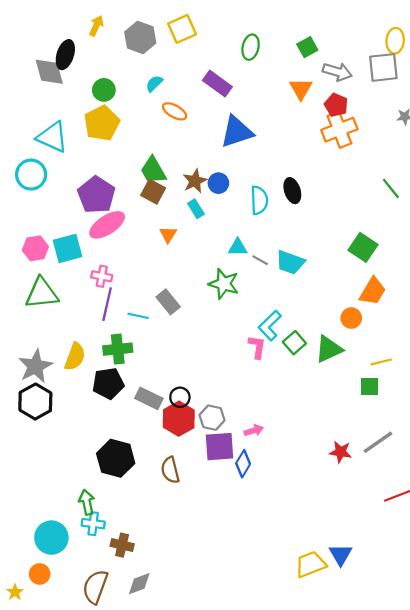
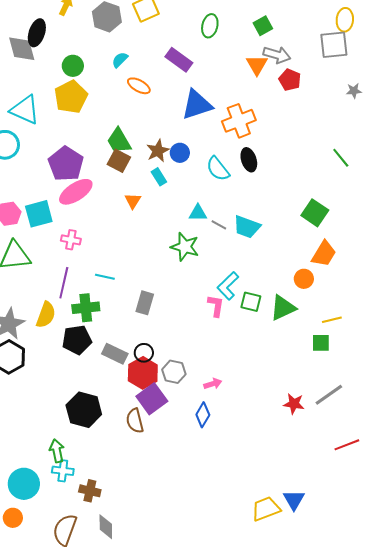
gray arrow: (337, 72) -> (277, 55), moved
orange cross: (339, 130) -> (239, 121), moved
cyan semicircle: (259, 200) -> (218, 169), turned 144
gray rectangle: (168, 302) -> (145, 303), moved, turned 55
purple line: (107, 304) -> (64, 283), moved
green square: (294, 343) -> (251, 302), turned -35
purple square: (220, 447) -> (152, 399), moved, turned -32
gray diamond: (139, 584) -> (106, 527), turned -70

